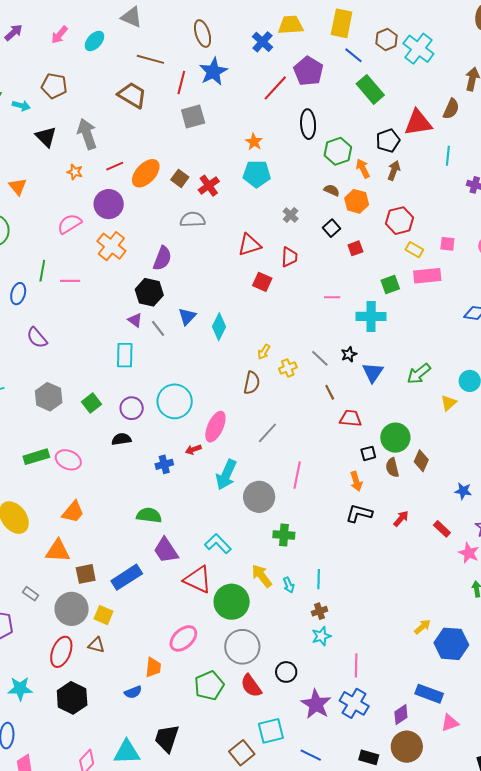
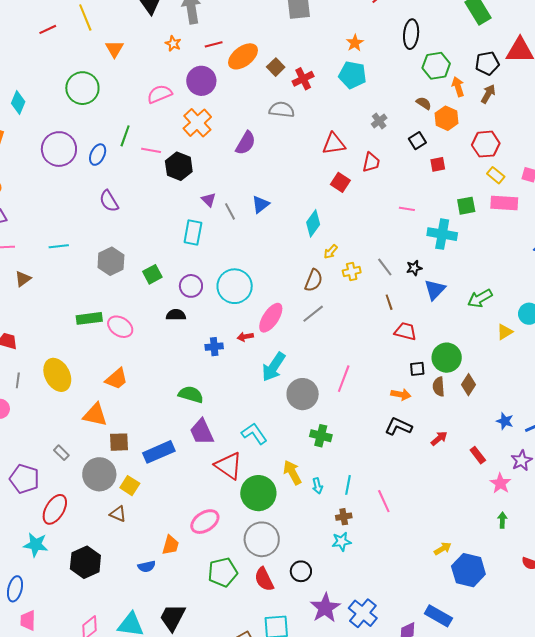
black hexagon: (149, 292) -> (179, 166), moved
cyan diamond: (219, 327) -> (313, 223), moved
gray line: (267, 433) -> (313, 314), moved
orange arrow: (356, 481) -> (401, 394), turned -72
red ellipse: (61, 652) -> (55, 509), moved
pink line: (356, 665) -> (384, 501), moved, turned -35

